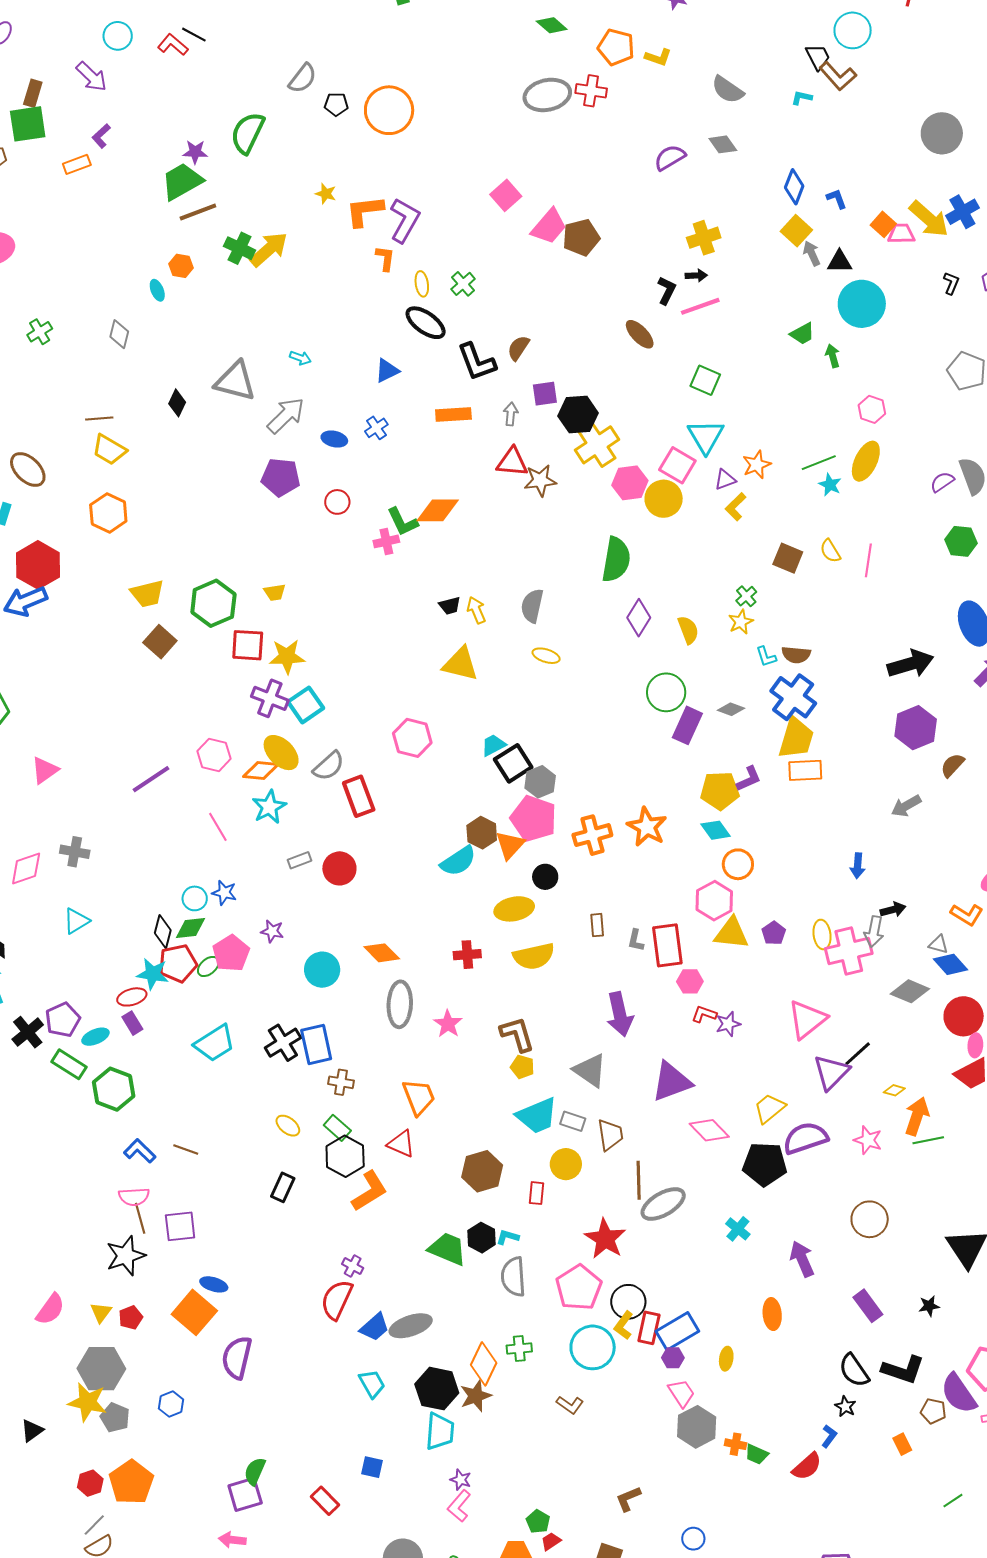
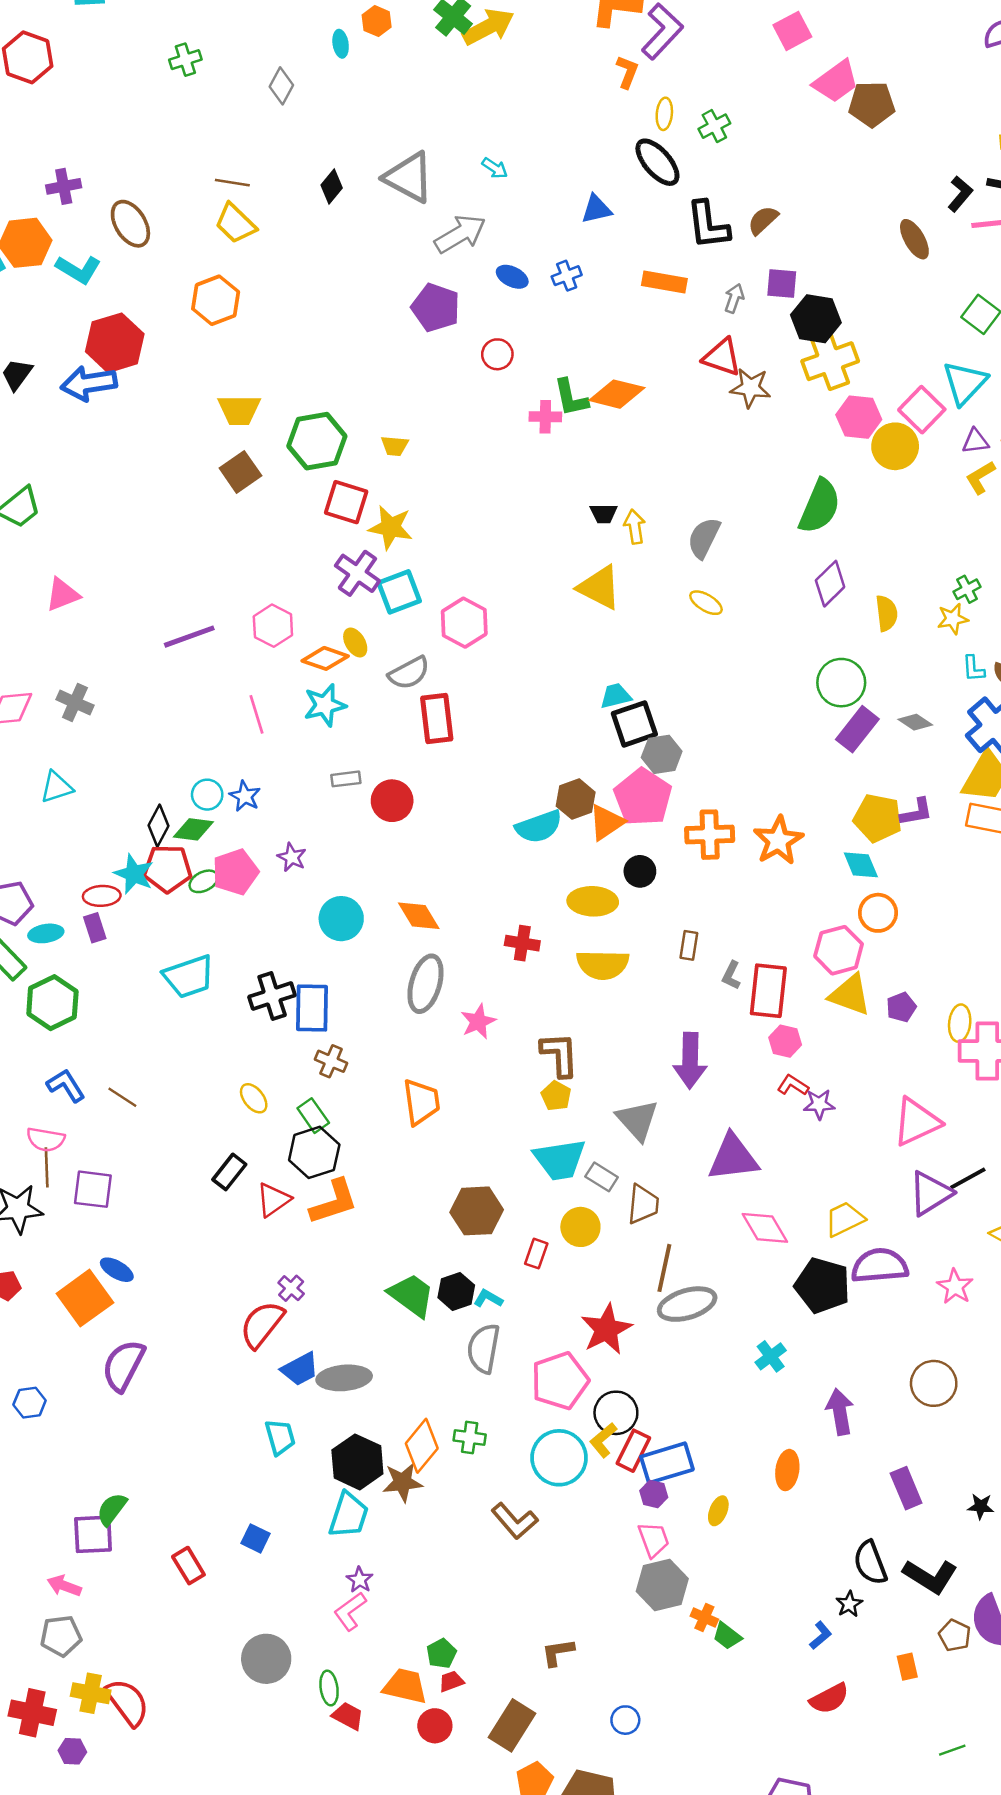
pink hexagon: (412, 738) -> (464, 623), moved
yellow ellipse: (281, 753) -> (355, 642), size x0.6
red triangle: (401, 1144) -> (273, 1200), moved, turned 48
brown L-shape: (570, 1405) -> (515, 1521), size x1.4
red semicircle: (807, 1466) -> (829, 1699), moved

